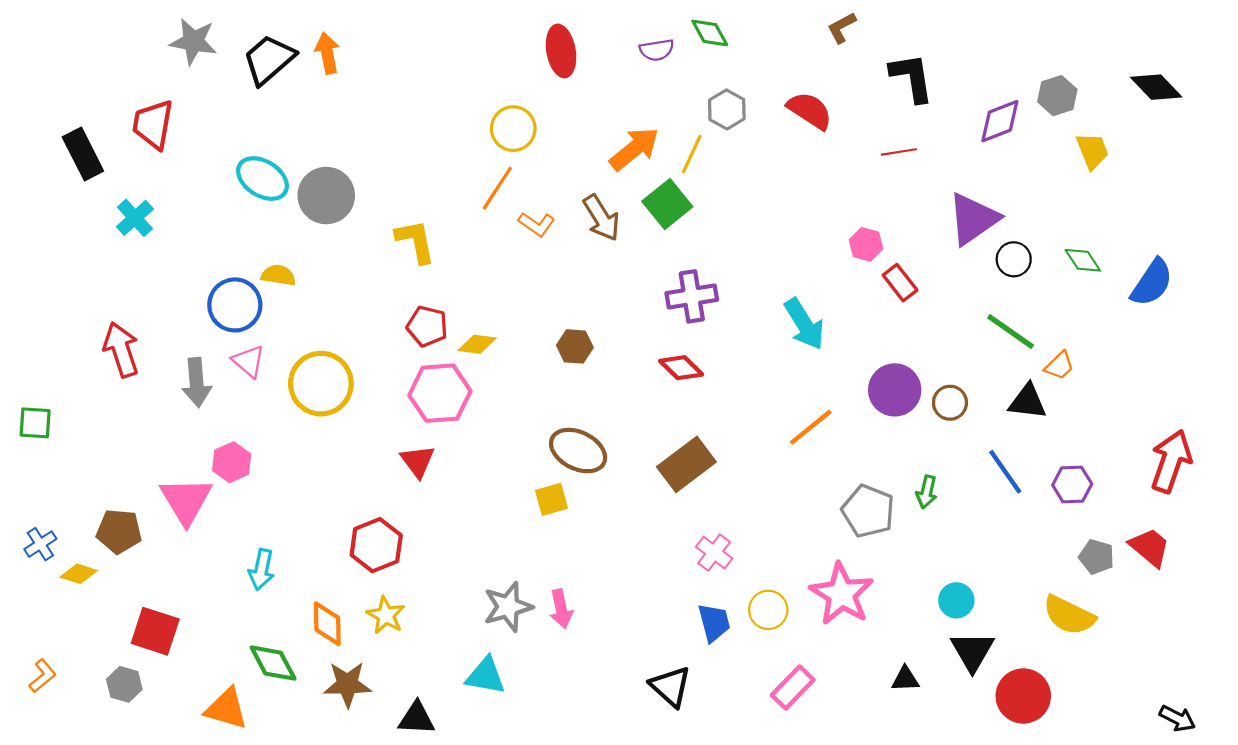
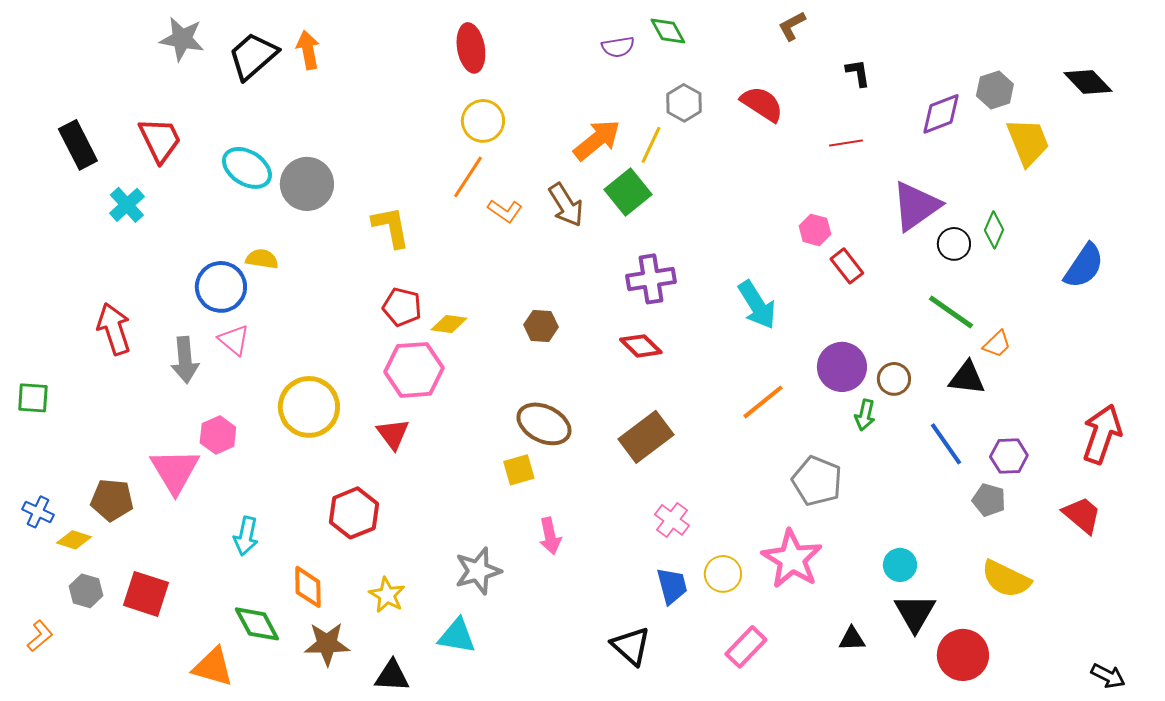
red ellipse: (561, 51) -> (471, 48), moved
black L-shape: (912, 78) -> (858, 73), size x0.6
red trapezoid: (153, 124) -> (160, 140), moved, turned 144
yellow trapezoid: (1092, 151) -> (1028, 142), size x1.4
green diamond: (1083, 260) -> (994, 230), moved, turned 57
yellow circle: (321, 384) -> (309, 407), moved
green arrow: (927, 492) -> (865, 415), moved
blue cross: (40, 544) -> (38, 512), turned -32
gray pentagon: (1097, 557) -> (989, 500), moved
pink arrow: (561, 609) -> (550, 536), moved
yellow star: (386, 615) -> (387, 595), moved
gray hexagon: (124, 684) -> (86, 591), moved

